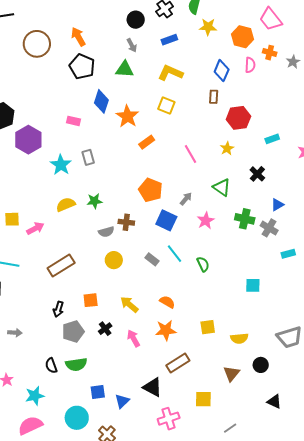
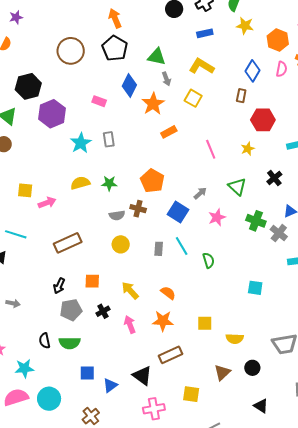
brown circle: (37, 44) -> (71, 51), moved
gray arrow: (132, 45) -> (166, 79), moved
orange pentagon: (151, 190) -> (152, 181), moved
gray rectangle: (152, 259) -> (159, 249), turned 48
cyan circle: (77, 418) -> (49, 399), moved

